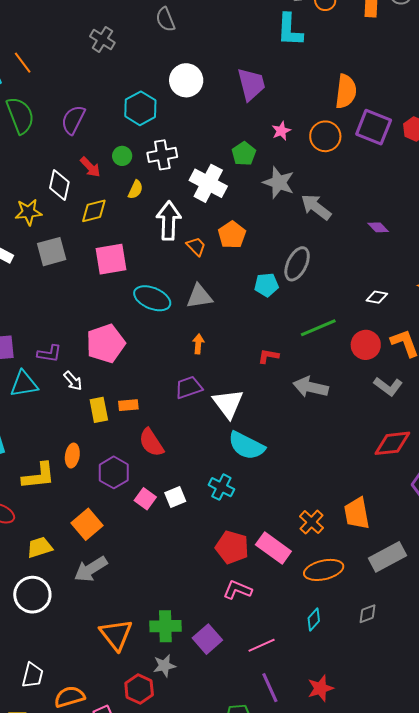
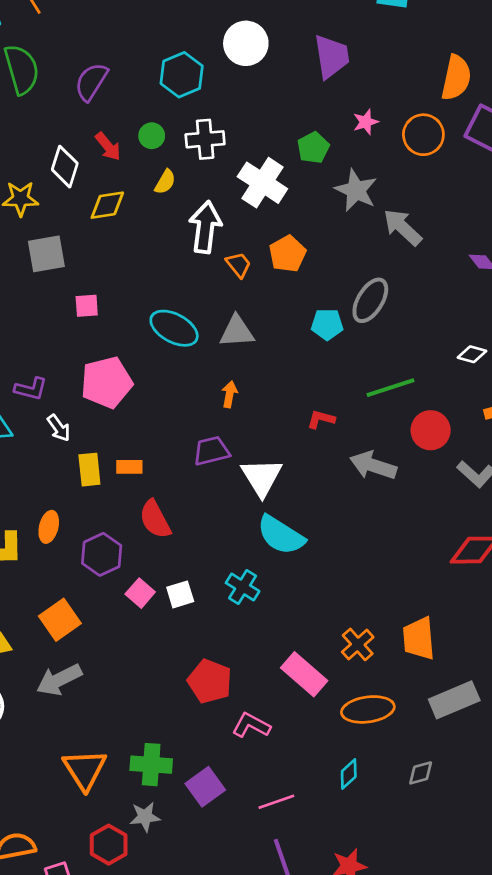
pink square: (111, 259) -> (87, 306), moved, size x0.6
red circle: (366, 345) -> (431, 430), moved
red pentagon: (232, 547) -> (210, 681), moved

